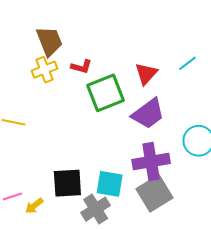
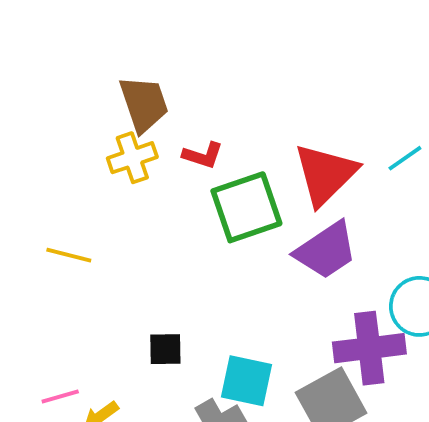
red triangle: (146, 74) -> (325, 174), size x1.5
purple cross: (151, 162) -> (369, 348), moved
black square: (67, 183) -> (165, 349), moved, size x0.6

